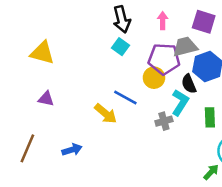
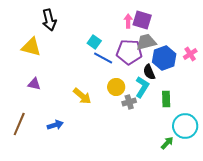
black arrow: (122, 19) -> (49, 20), moved
purple square: (204, 22) -> (142, 20), moved
yellow circle: (154, 78) -> (116, 87), moved
blue line: (125, 98) -> (103, 58), moved

